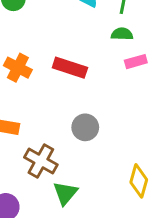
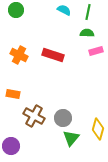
gray circle: (85, 127) -> (63, 118), moved
green triangle: (65, 193) -> (71, 138), moved

